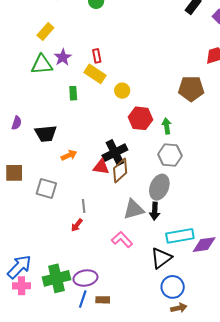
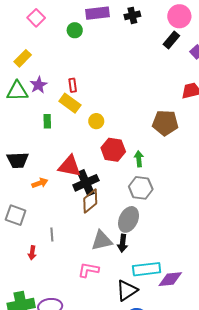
red triangle: (101, 167) -> (70, 166), moved, size x1.4
red arrow: (77, 225) -> (32, 253), moved, turned -32
pink L-shape: (122, 240) -> (89, 270), turned -40

